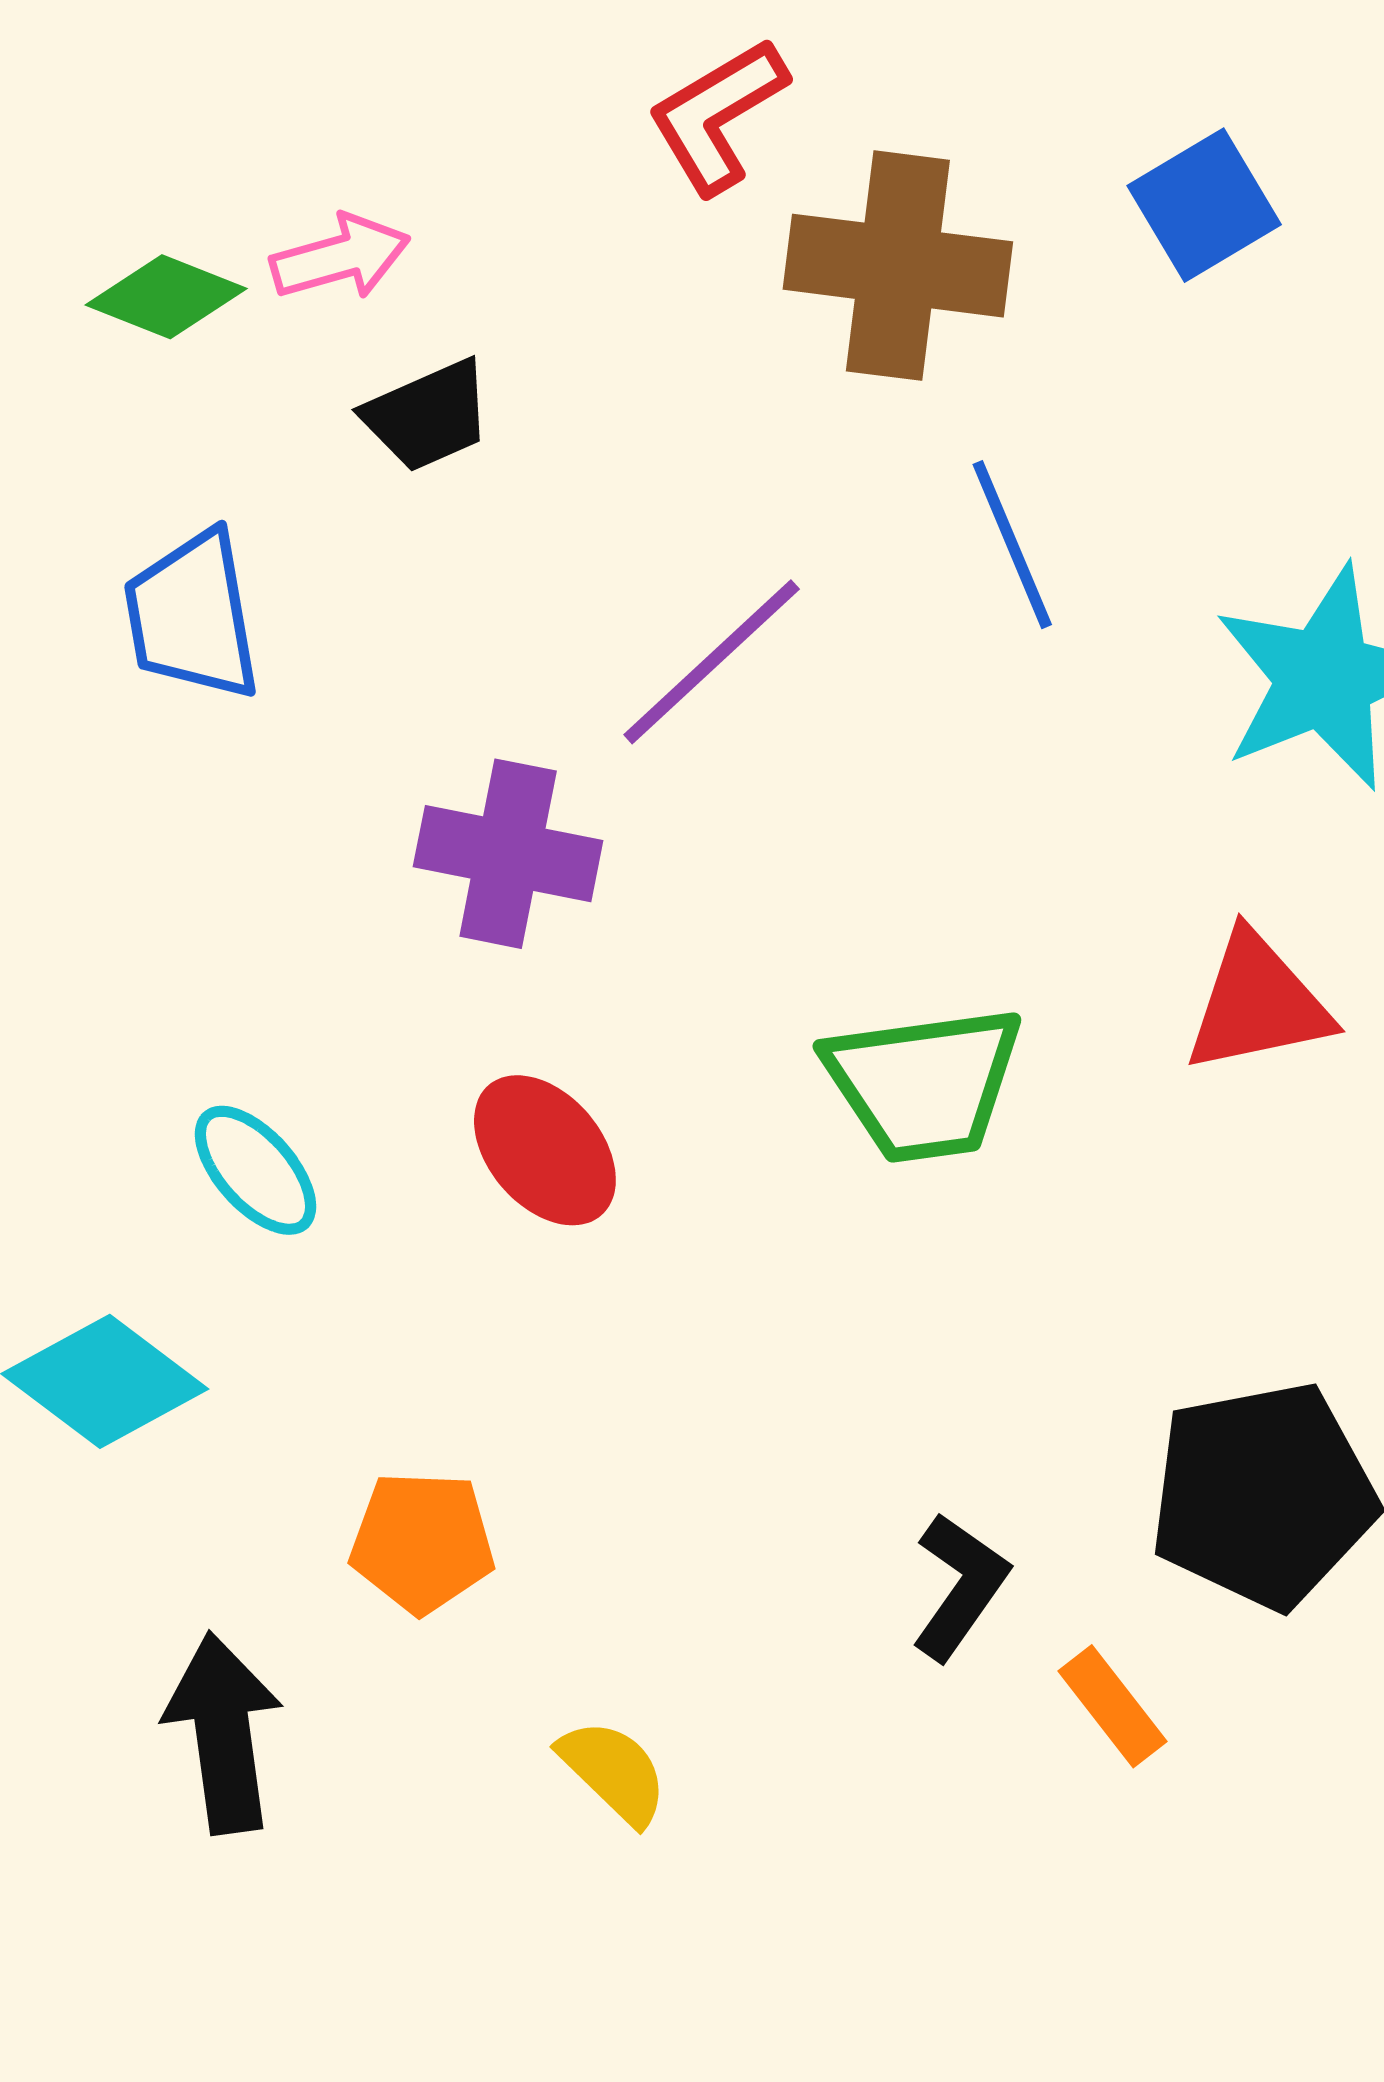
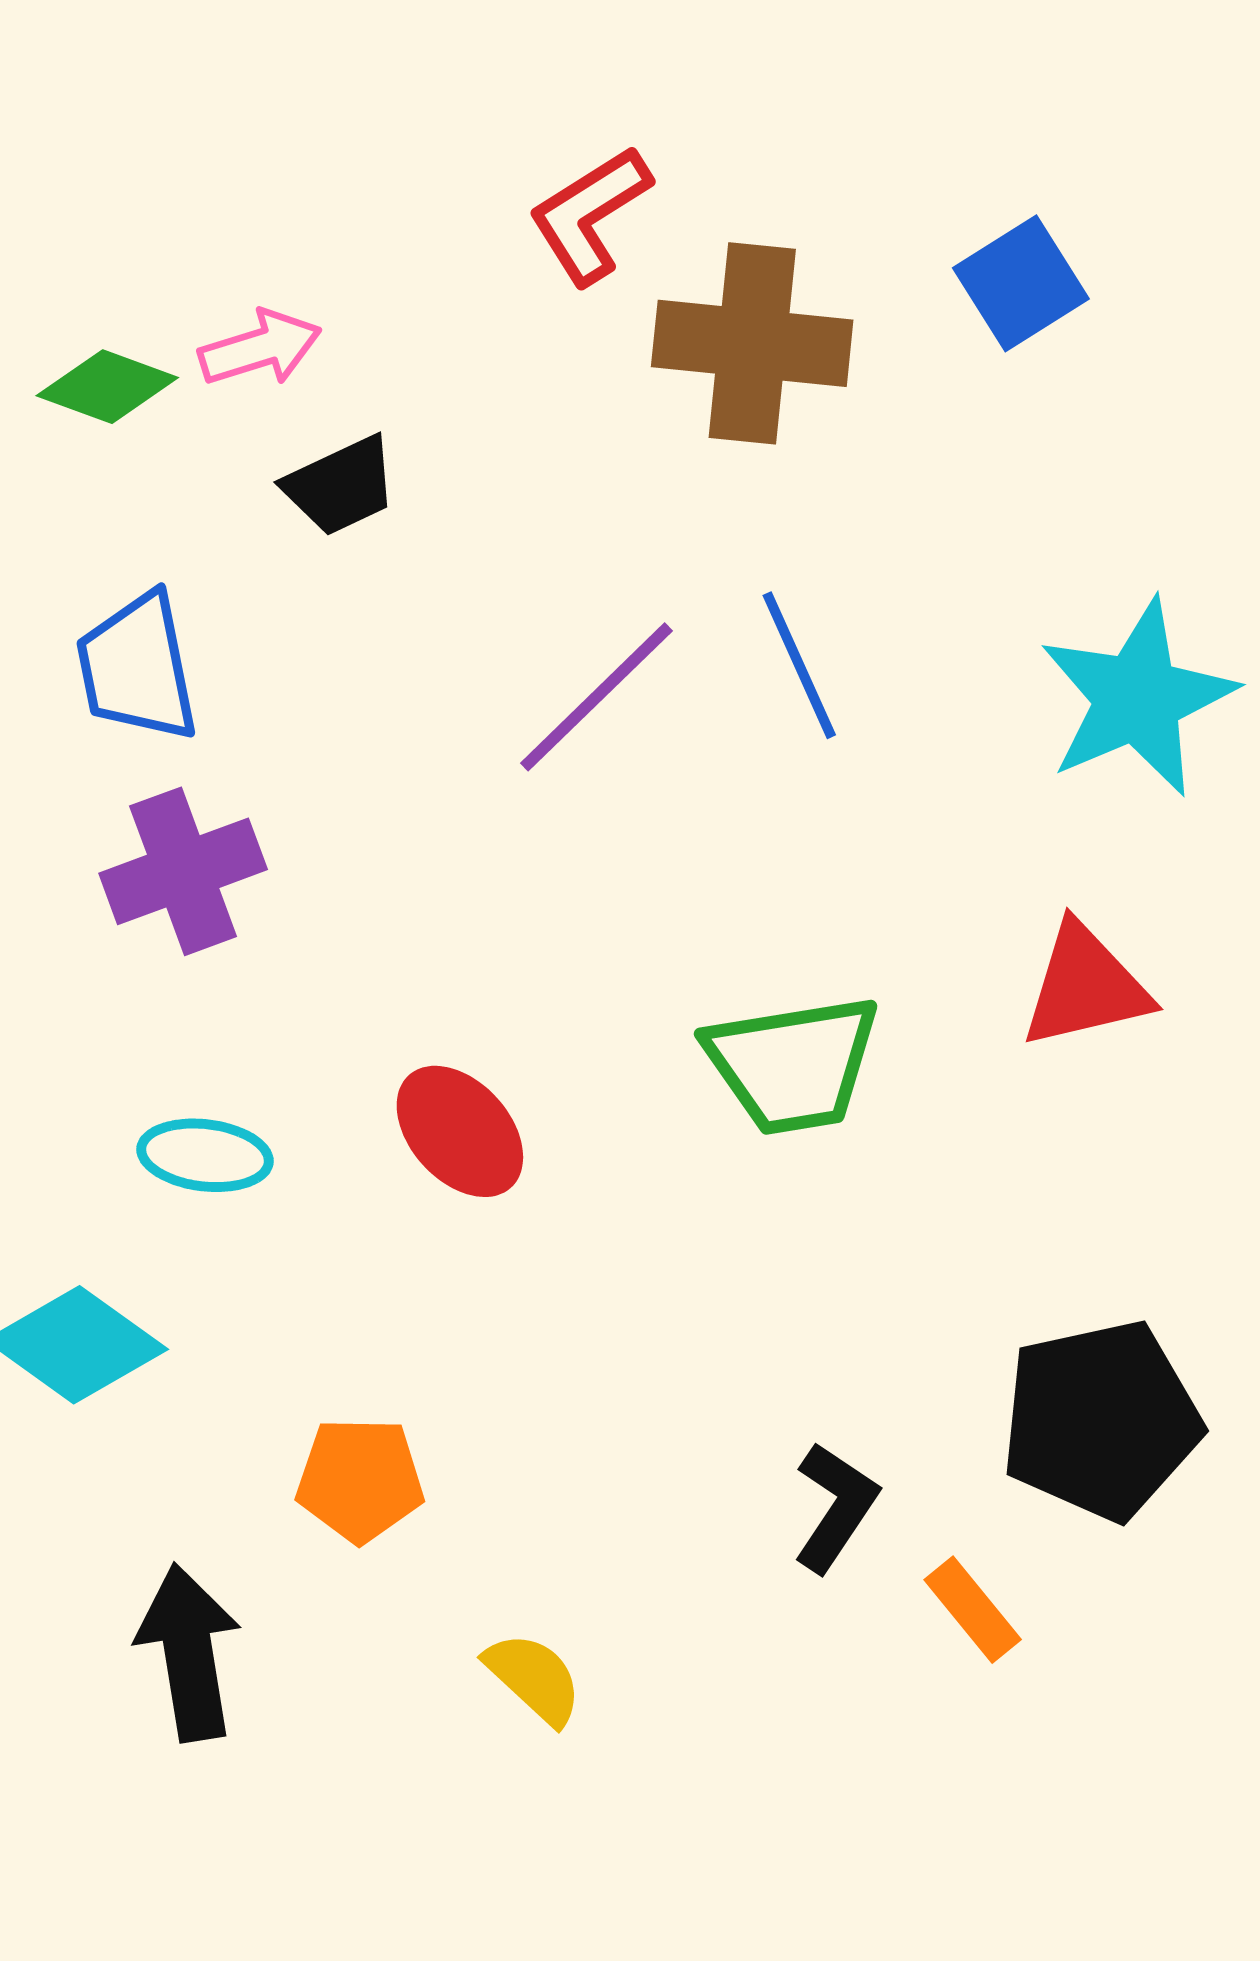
blue line: (1012, 545) -> (799, 665), moved
purple cross: (508, 854) -> (183, 871), moved, turned -30
cyan ellipse: (255, 1170) -> (205, 1155), turned -40

